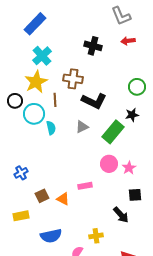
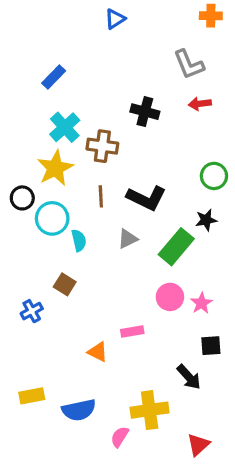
blue rectangle: (35, 24) -> (54, 77), size x0.7
brown cross: (73, 79) -> (102, 146), moved
brown line: (55, 100) -> (101, 196), moved
brown square: (42, 196) -> (65, 284), moved, turned -32
yellow rectangle: (21, 216) -> (32, 396), moved
yellow cross: (96, 236) -> (150, 410), size x1.6

